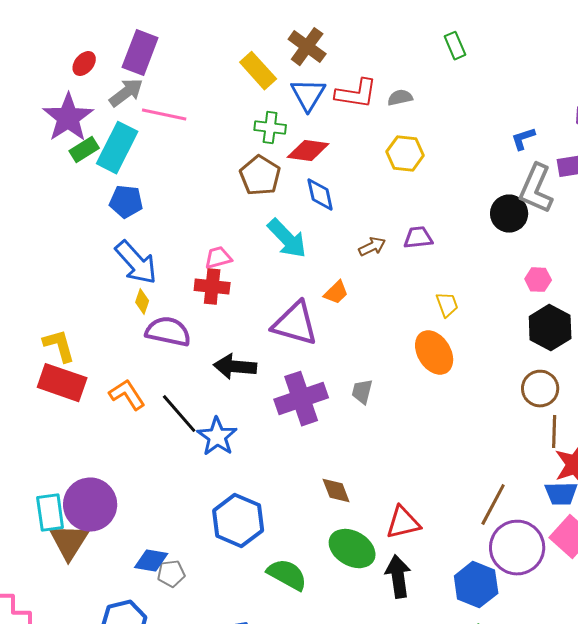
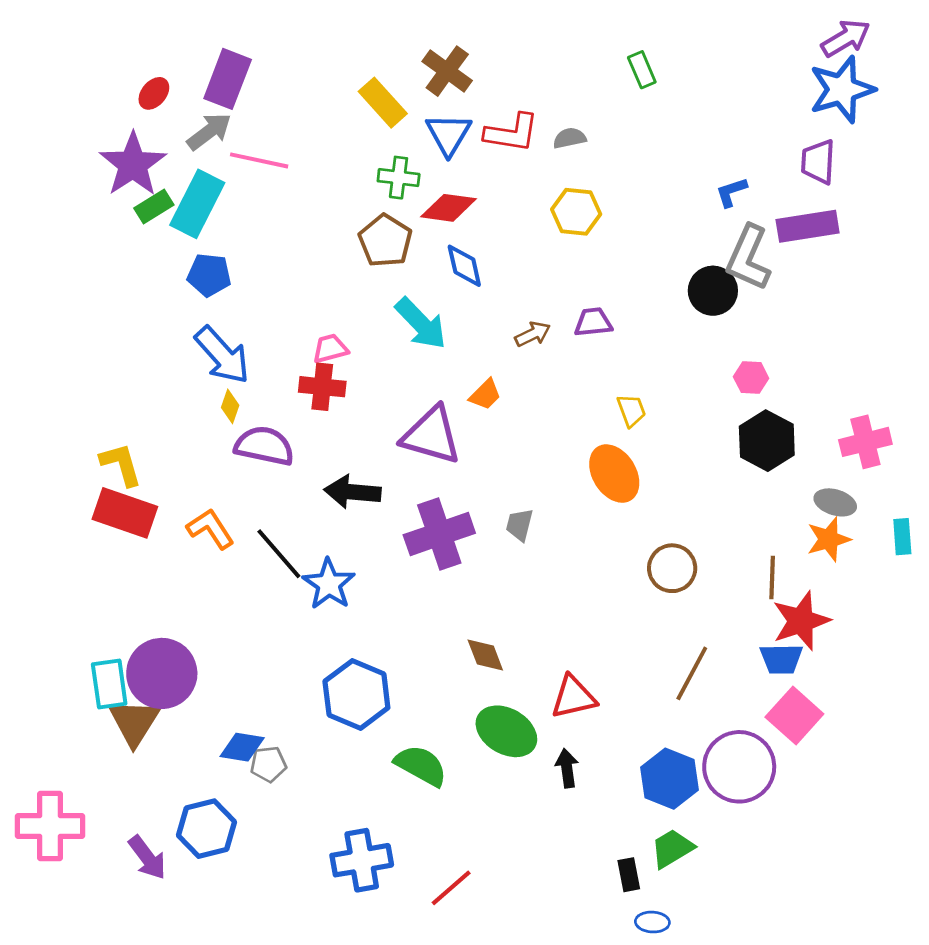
brown circle: (540, 389) -> (672, 568), moved
purple circle: (517, 548) -> (739, 767), moved
black arrow: (398, 577) -> (567, 768), size x0.7

